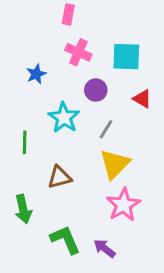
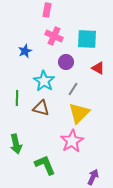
brown triangle: (59, 177) -> (41, 108), moved, turned 30
pink star: (123, 205) -> (72, 141), moved
purple arrow: (105, 248) -> (93, 177), moved, turned 77

